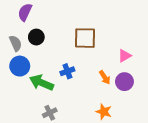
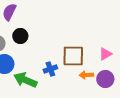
brown square: (85, 38) -> (73, 56), moved
orange arrow: (105, 77) -> (86, 75), turned 120

